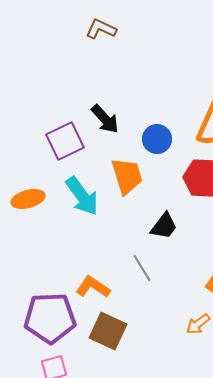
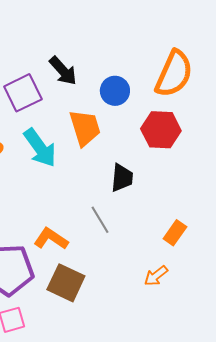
black trapezoid: (164, 226) -> (122, 178), turned -32

